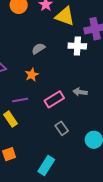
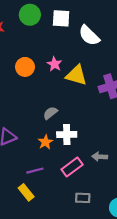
white cross: (77, 46) -> (67, 134), moved
gray rectangle: (62, 128) -> (83, 198), turned -48

